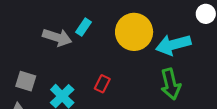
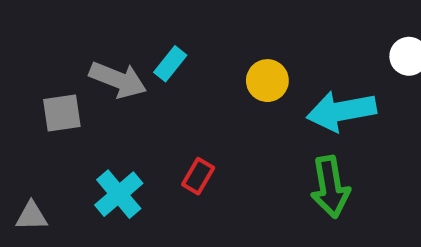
yellow circle: (134, 32) -> (267, 81), size x0.6
gray square: (26, 81) -> (62, 113), moved, turned -30

